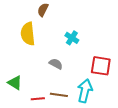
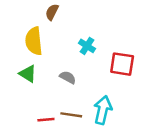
red square: (101, 66) -> (122, 64), moved
green triangle: (15, 83) -> (28, 74), moved

